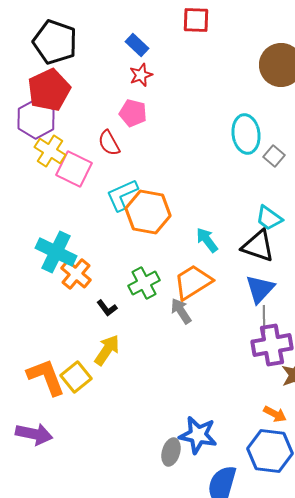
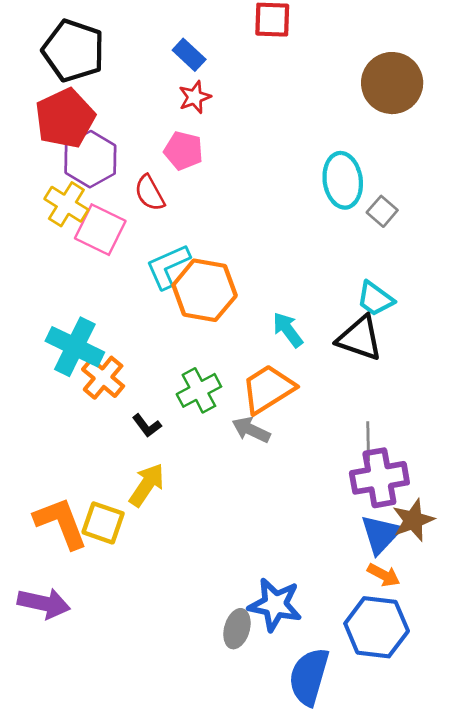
purple hexagon: (36, 119) -> (90, 159), moved
blue triangle: (260, 289) -> (381, 534), moved
gray arrow: (181, 311) -> (251, 430), turned -32
yellow square: (76, 377) -> (103, 523), turned -32

